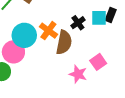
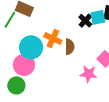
black cross: (78, 23) -> (85, 21), moved
brown semicircle: (64, 42) -> (70, 47), size x0.7

